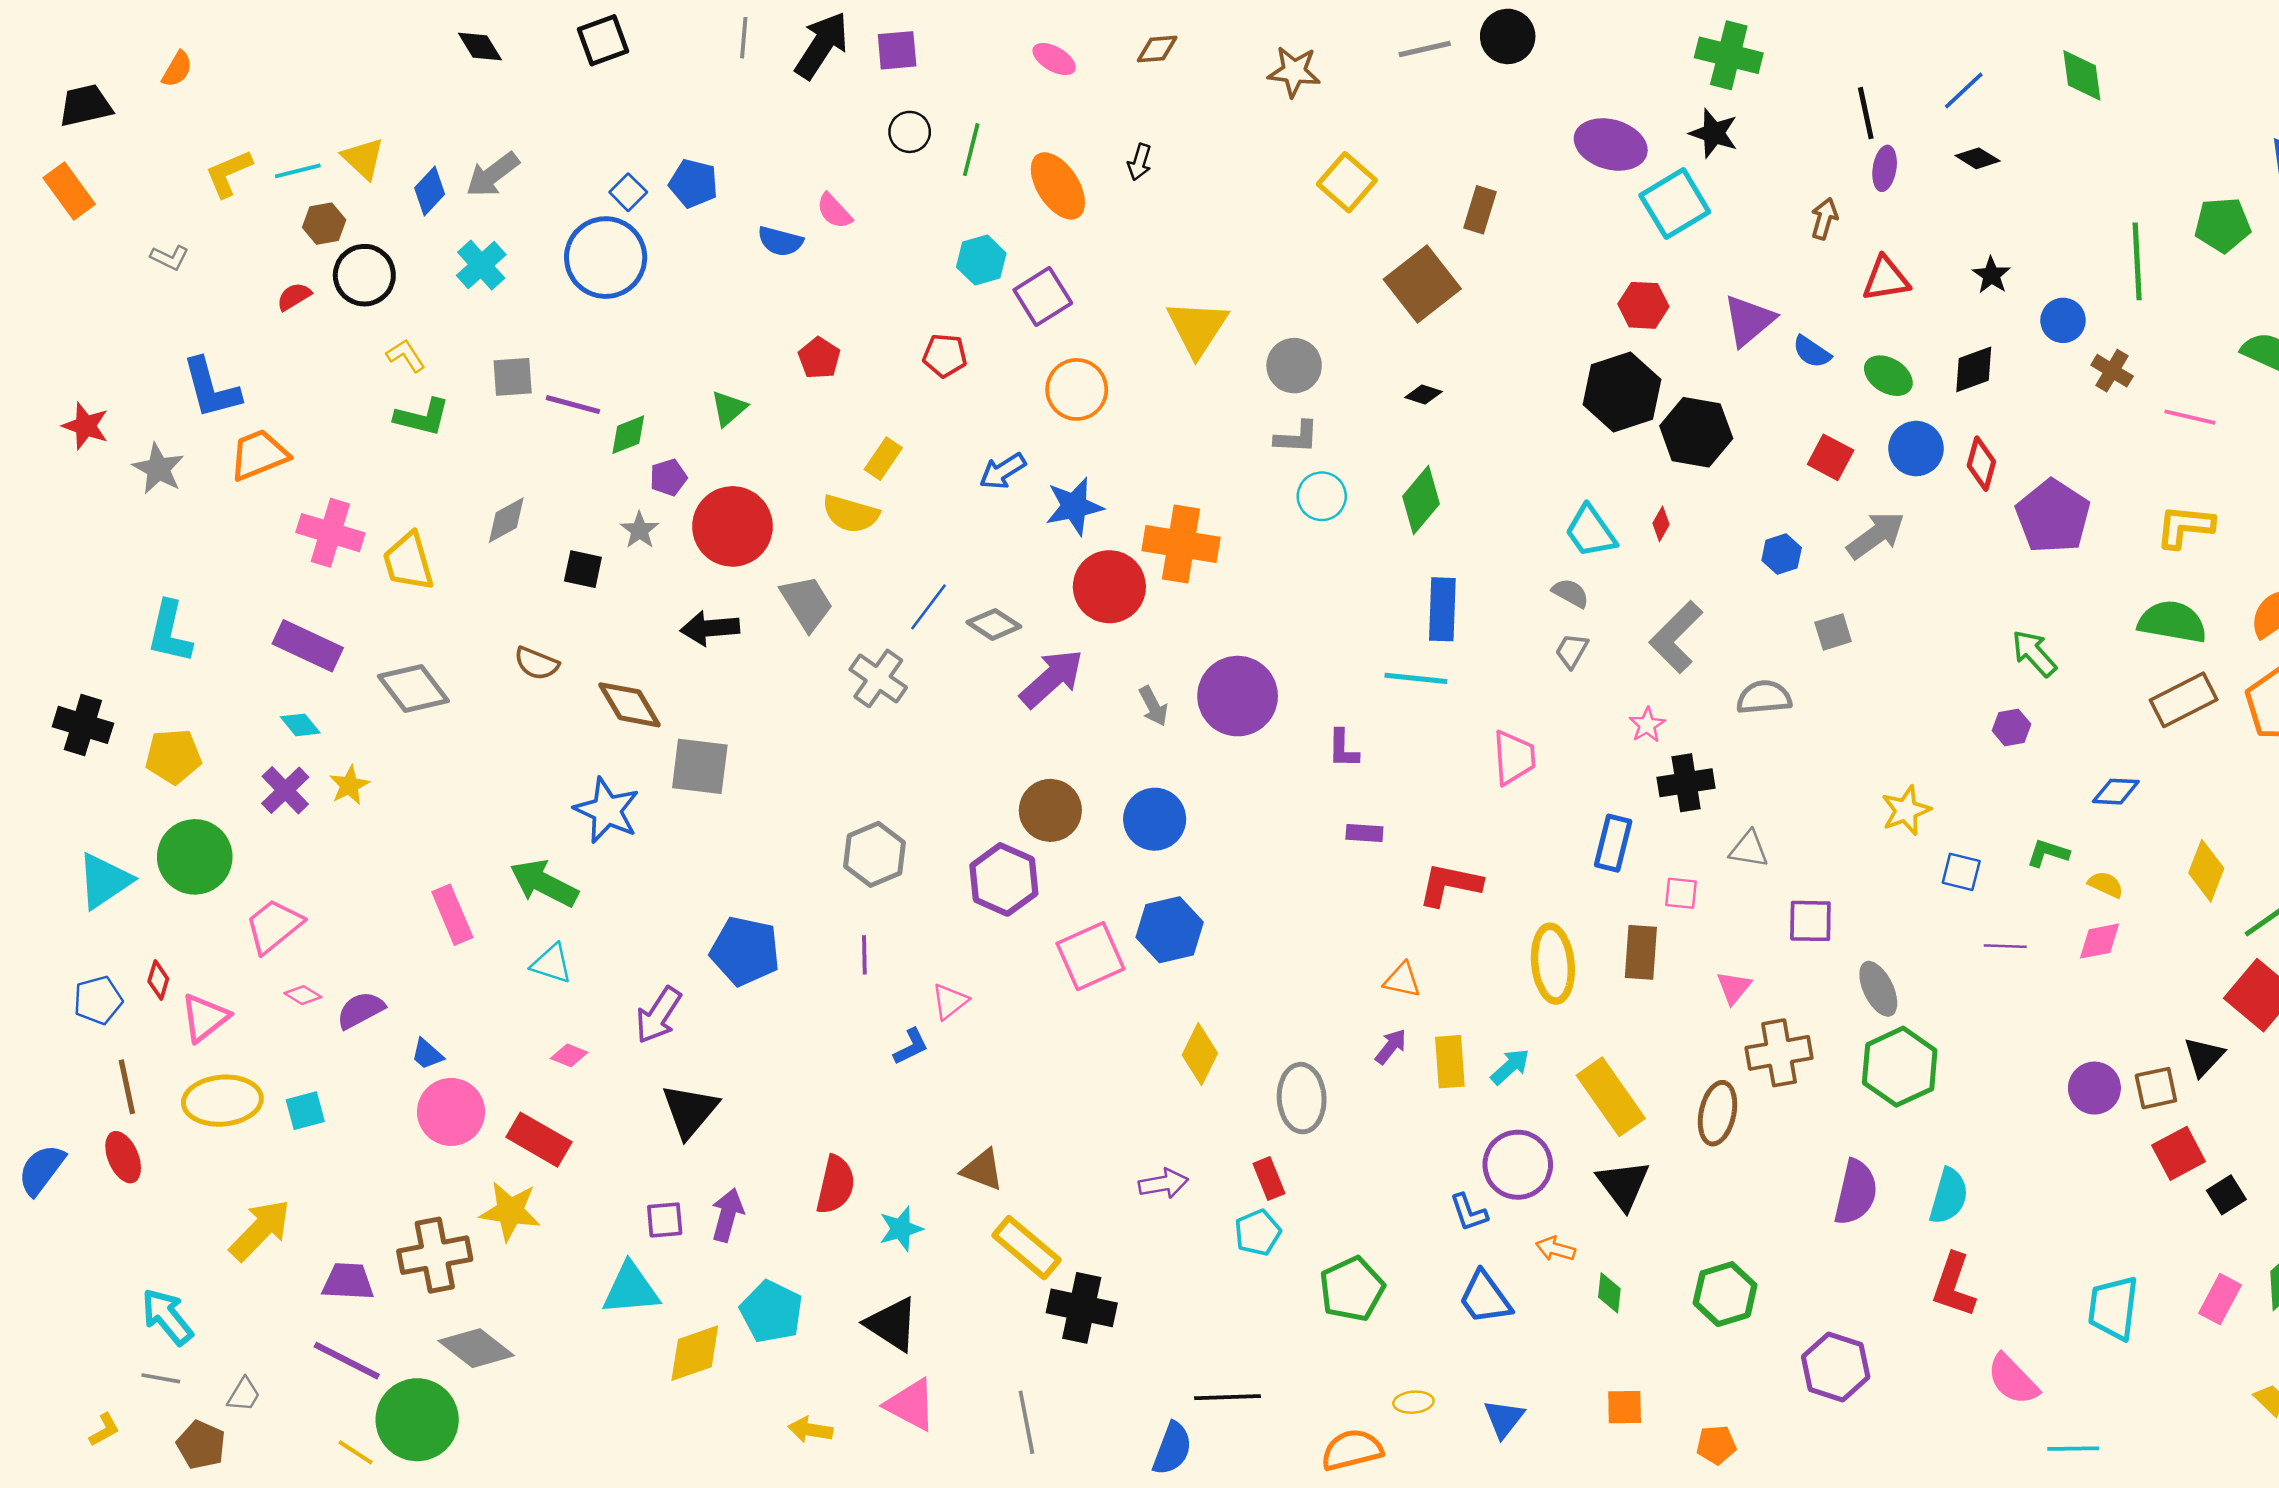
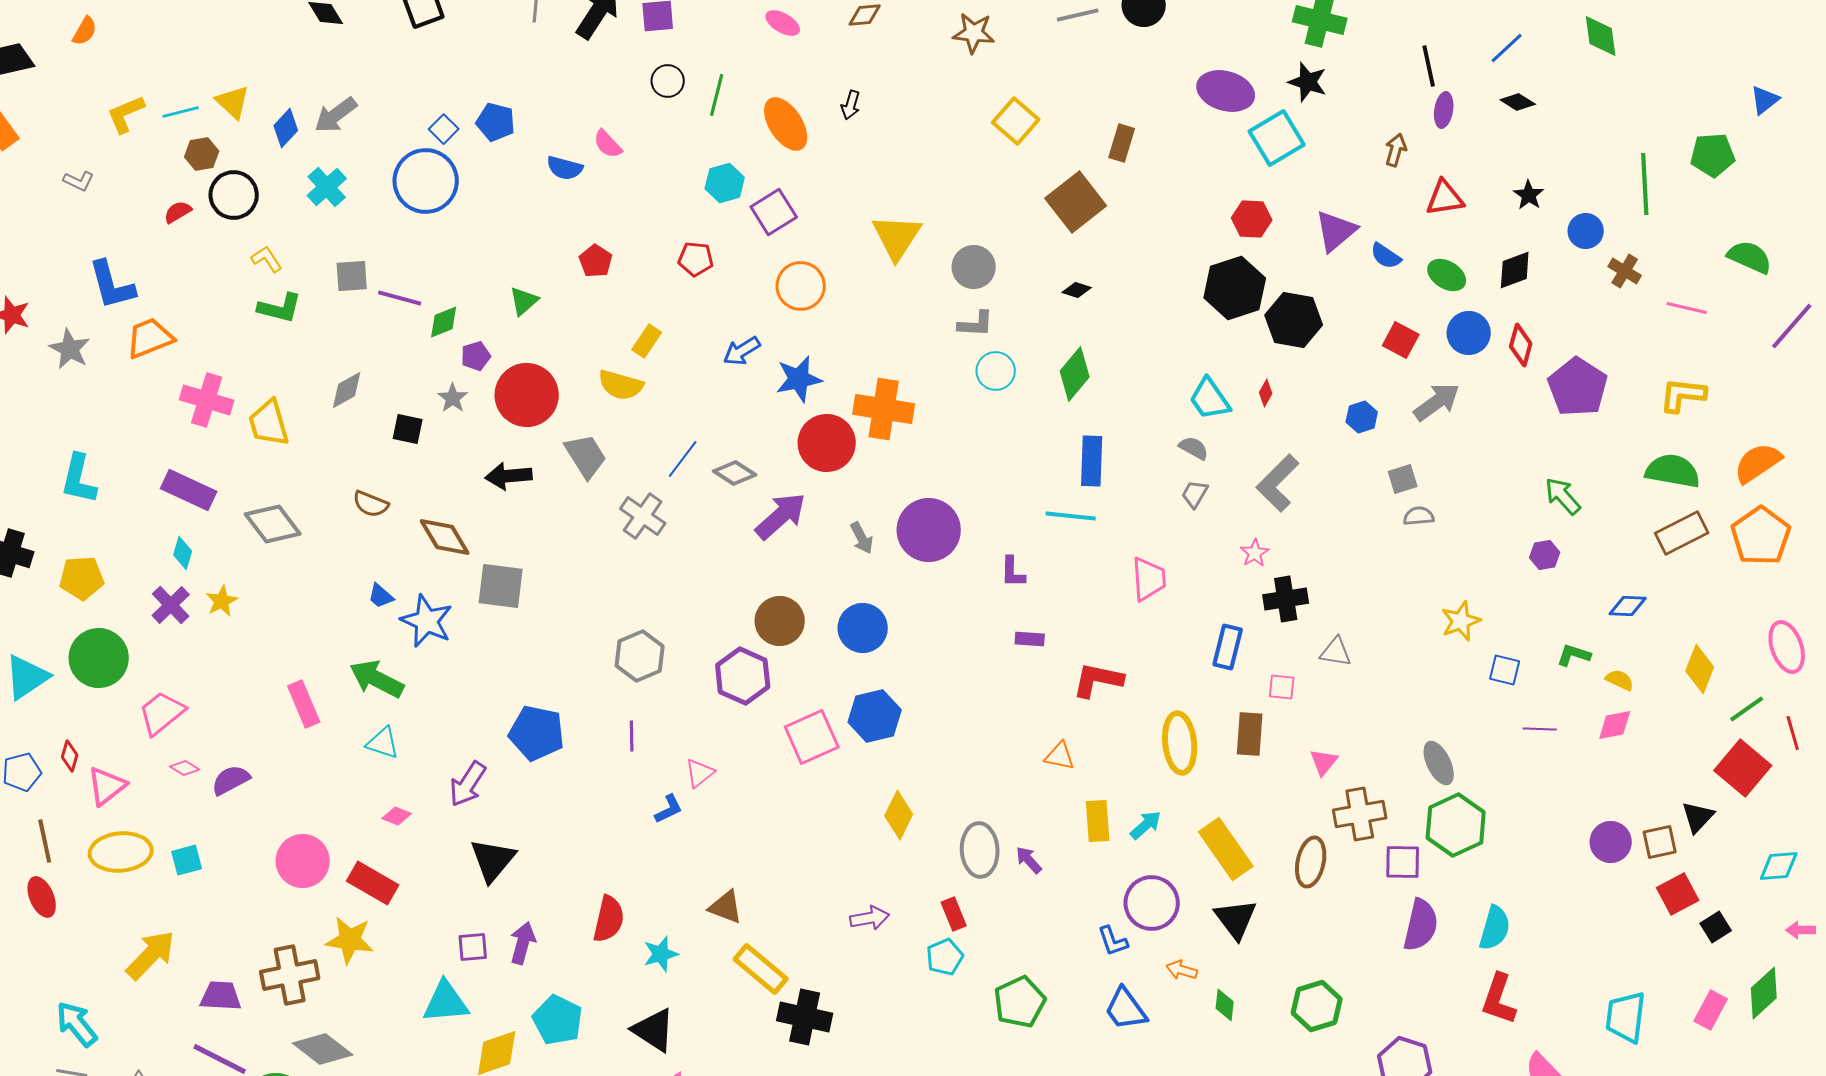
gray semicircle: (1764, 697) -> (1419, 516), moved, size x0.7
cyan diamond: (300, 725) -> (183, 553), turned 56
purple square: (1810, 921) -> (1403, 862), moved
purple arrow: (1391, 1047) -> (1029, 860), moved, turned -80
blue trapezoid: (427, 1054) -> (381, 596), moved

